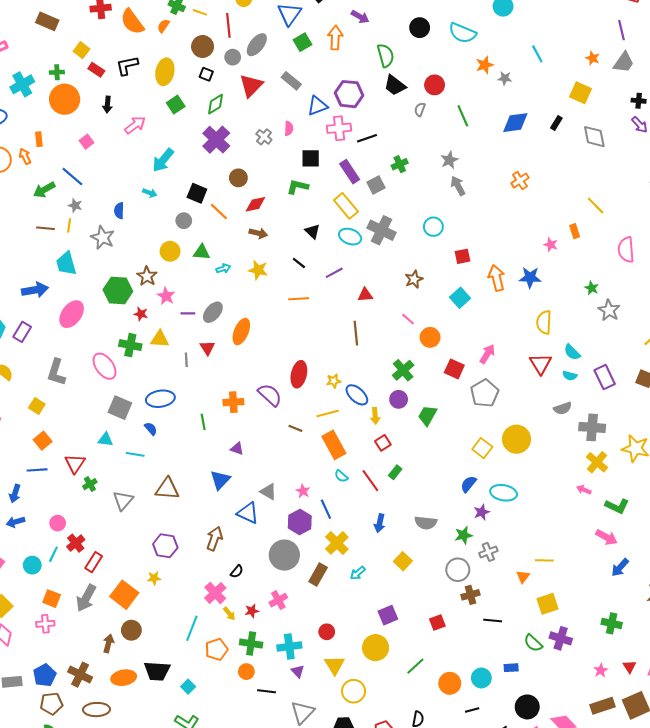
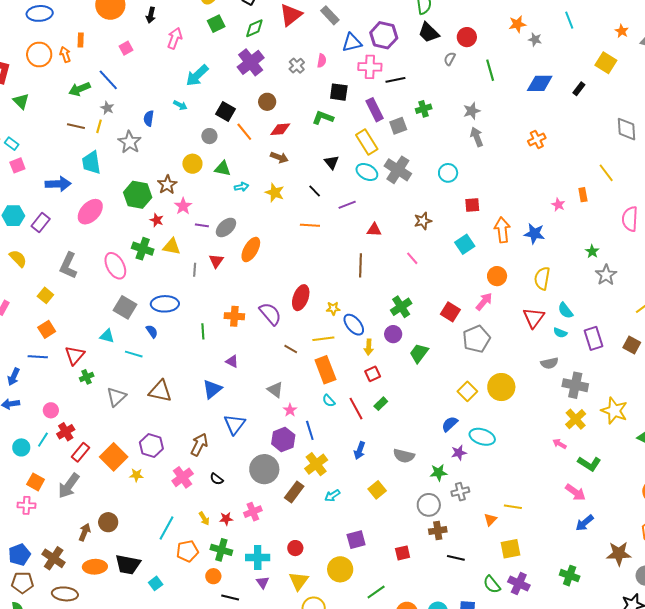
pink arrow: (135, 125) -> (175, 38), turned -40
gray diamond: (594, 137) -> (626, 129), moved
orange circle: (430, 337) -> (497, 276), moved
gray triangle: (268, 492) -> (275, 390), moved
blue triangle: (248, 513) -> (235, 424), turned 35
black semicircle: (237, 571) -> (217, 479), turned 80
pink cross: (215, 593) -> (183, 477), moved
orange square: (124, 595) -> (114, 457), moved

